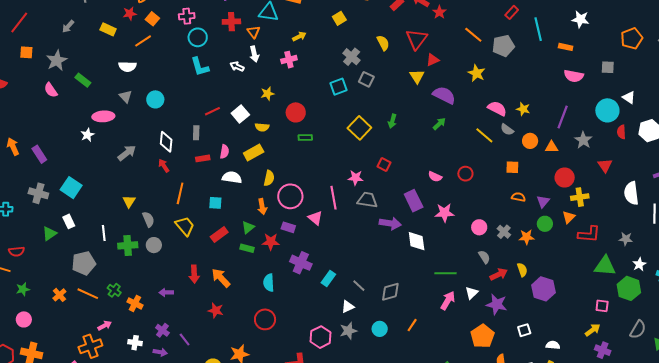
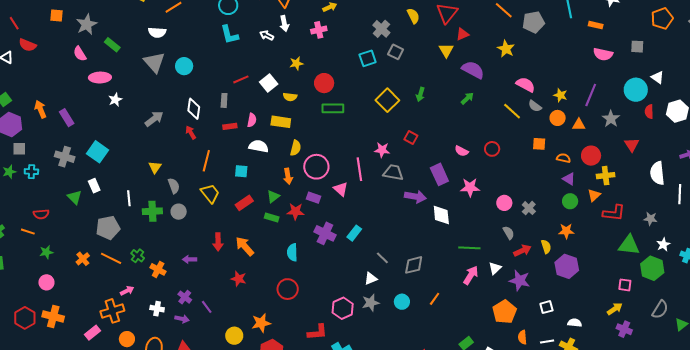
gray triangle: (125, 96) -> (154, 62), size x1.6
yellow star: (523, 109) -> (560, 95), moved
pink ellipse: (103, 116) -> (100, 78), moved
green rectangle: (305, 138) -> (333, 108), size x1.5
yellow rectangle: (254, 152) -> (281, 122), turned 36
orange semicircle: (518, 197) -> (563, 158), moved
purple triangle: (543, 201) -> (569, 179), turned -40
green triangle: (49, 234) -> (75, 197), turned -42
orange star: (526, 237) -> (566, 231), moved
cyan rectangle: (328, 279) -> (354, 233), moved

